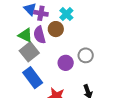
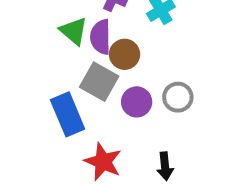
brown circle: (56, 29) -> (125, 54), moved
gray square: (29, 52) -> (99, 82), moved, turned -36

